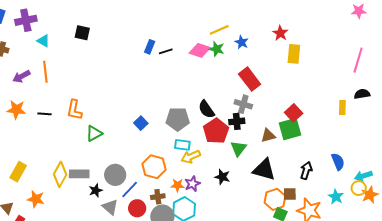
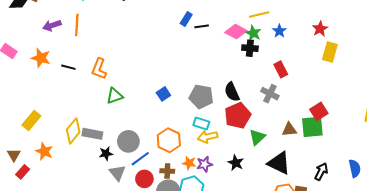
red rectangle: (250, 79) -> (281, 69), size x0.7
black cross: (237, 121) -> (250, 48), moved

